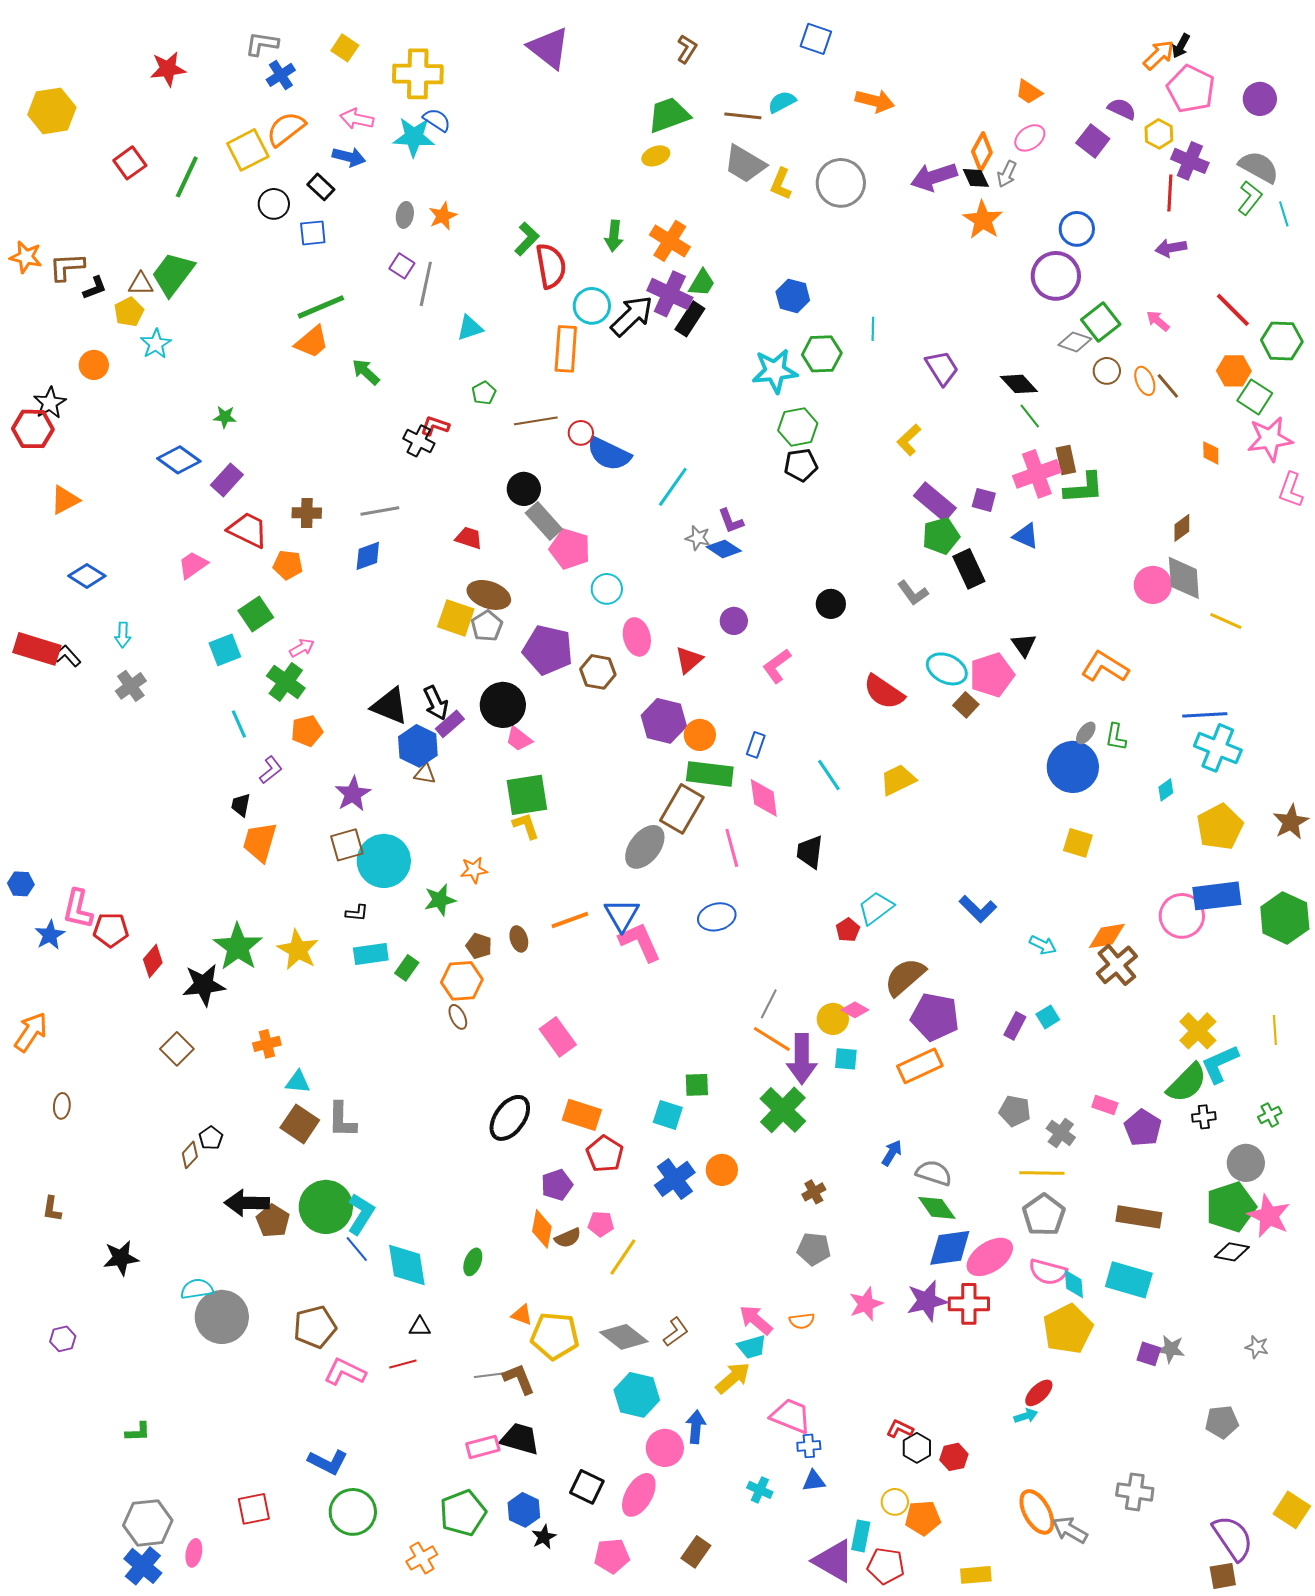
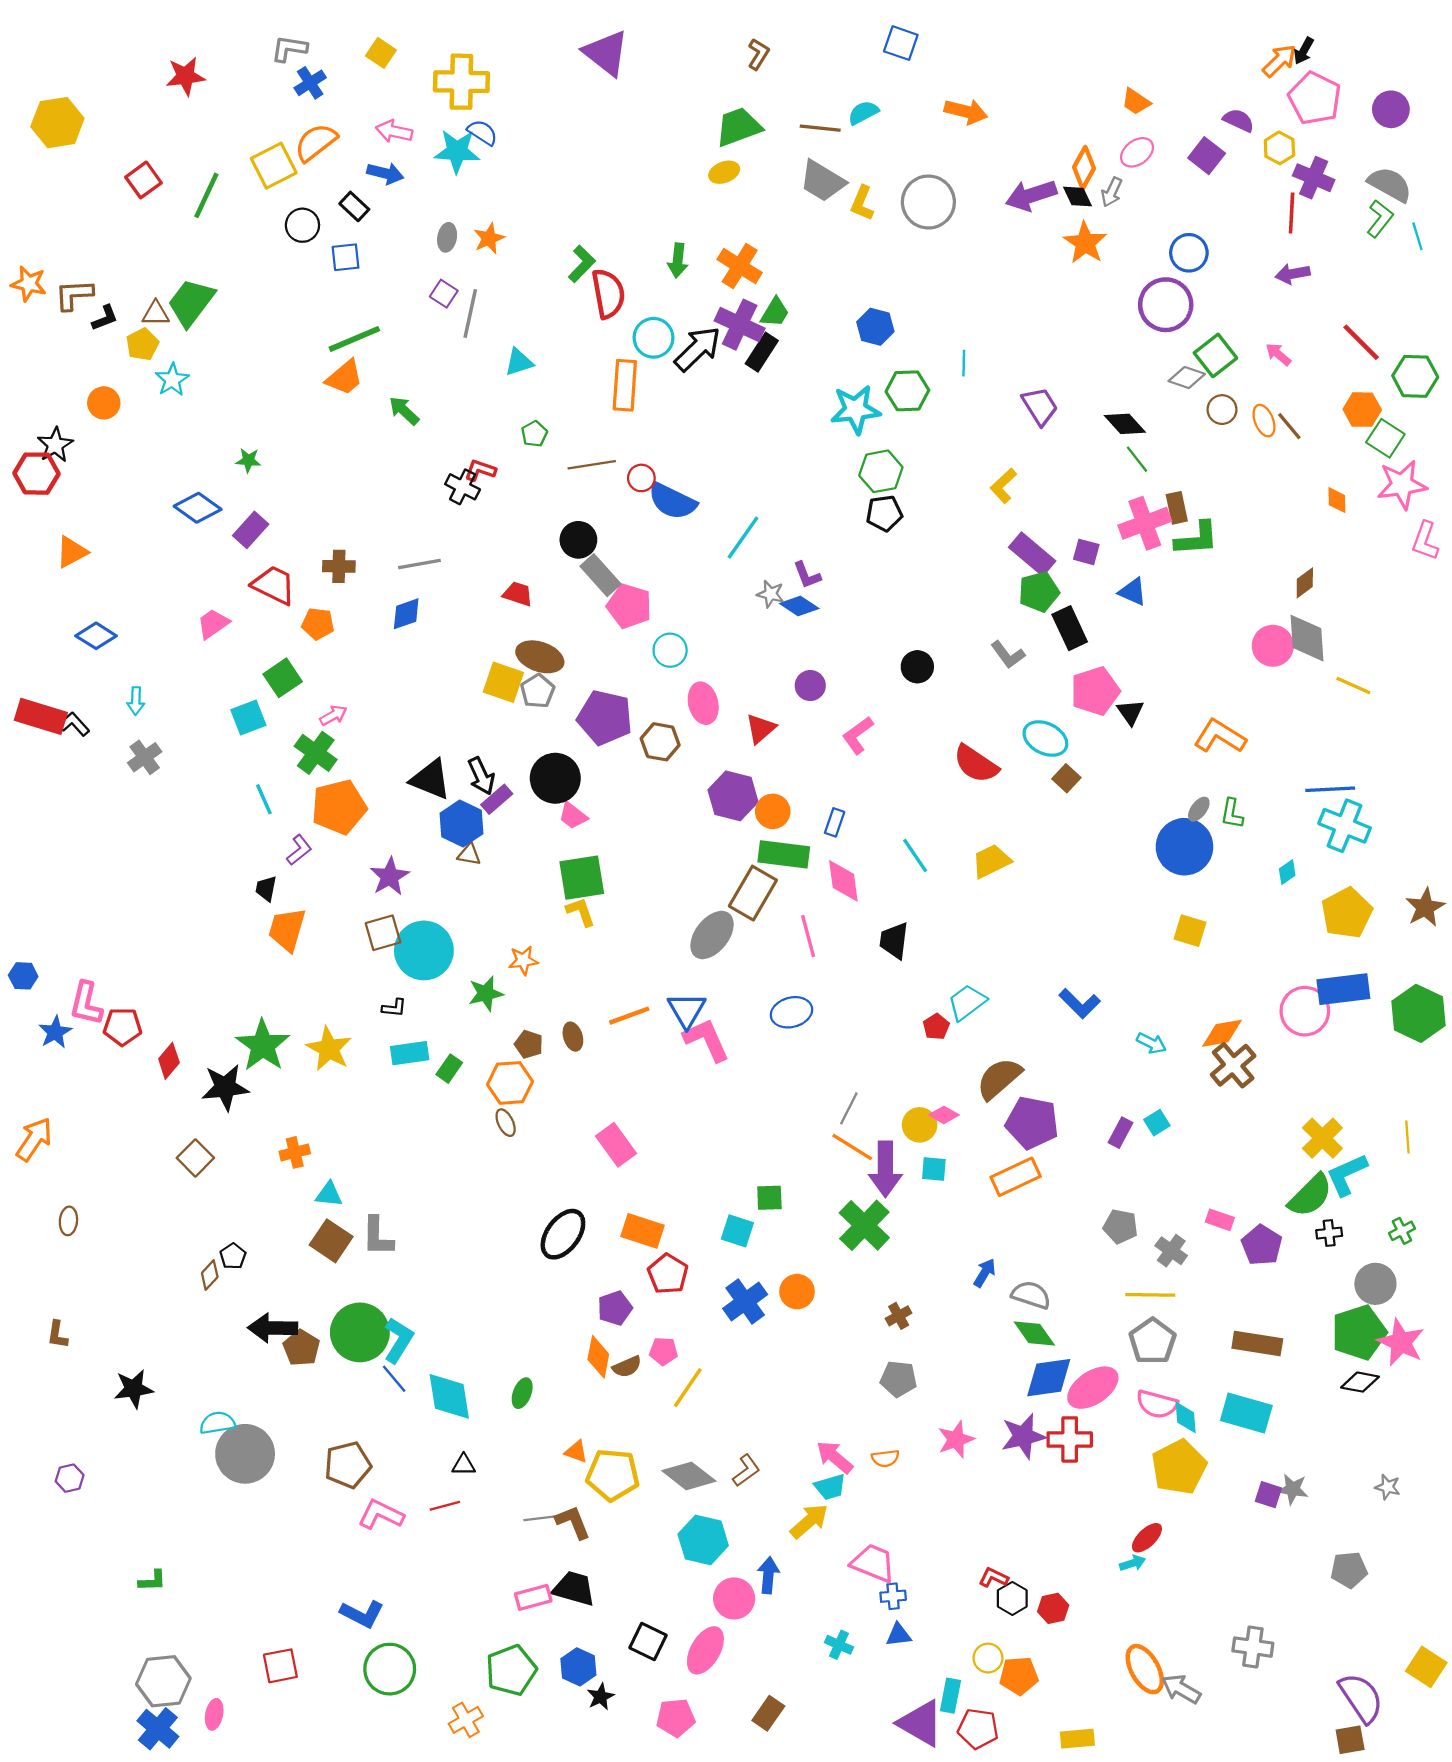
pink pentagon: (992, 675) -> (1095, 691), moved
orange pentagon: (307, 731) -> (339, 807), size x1.6

